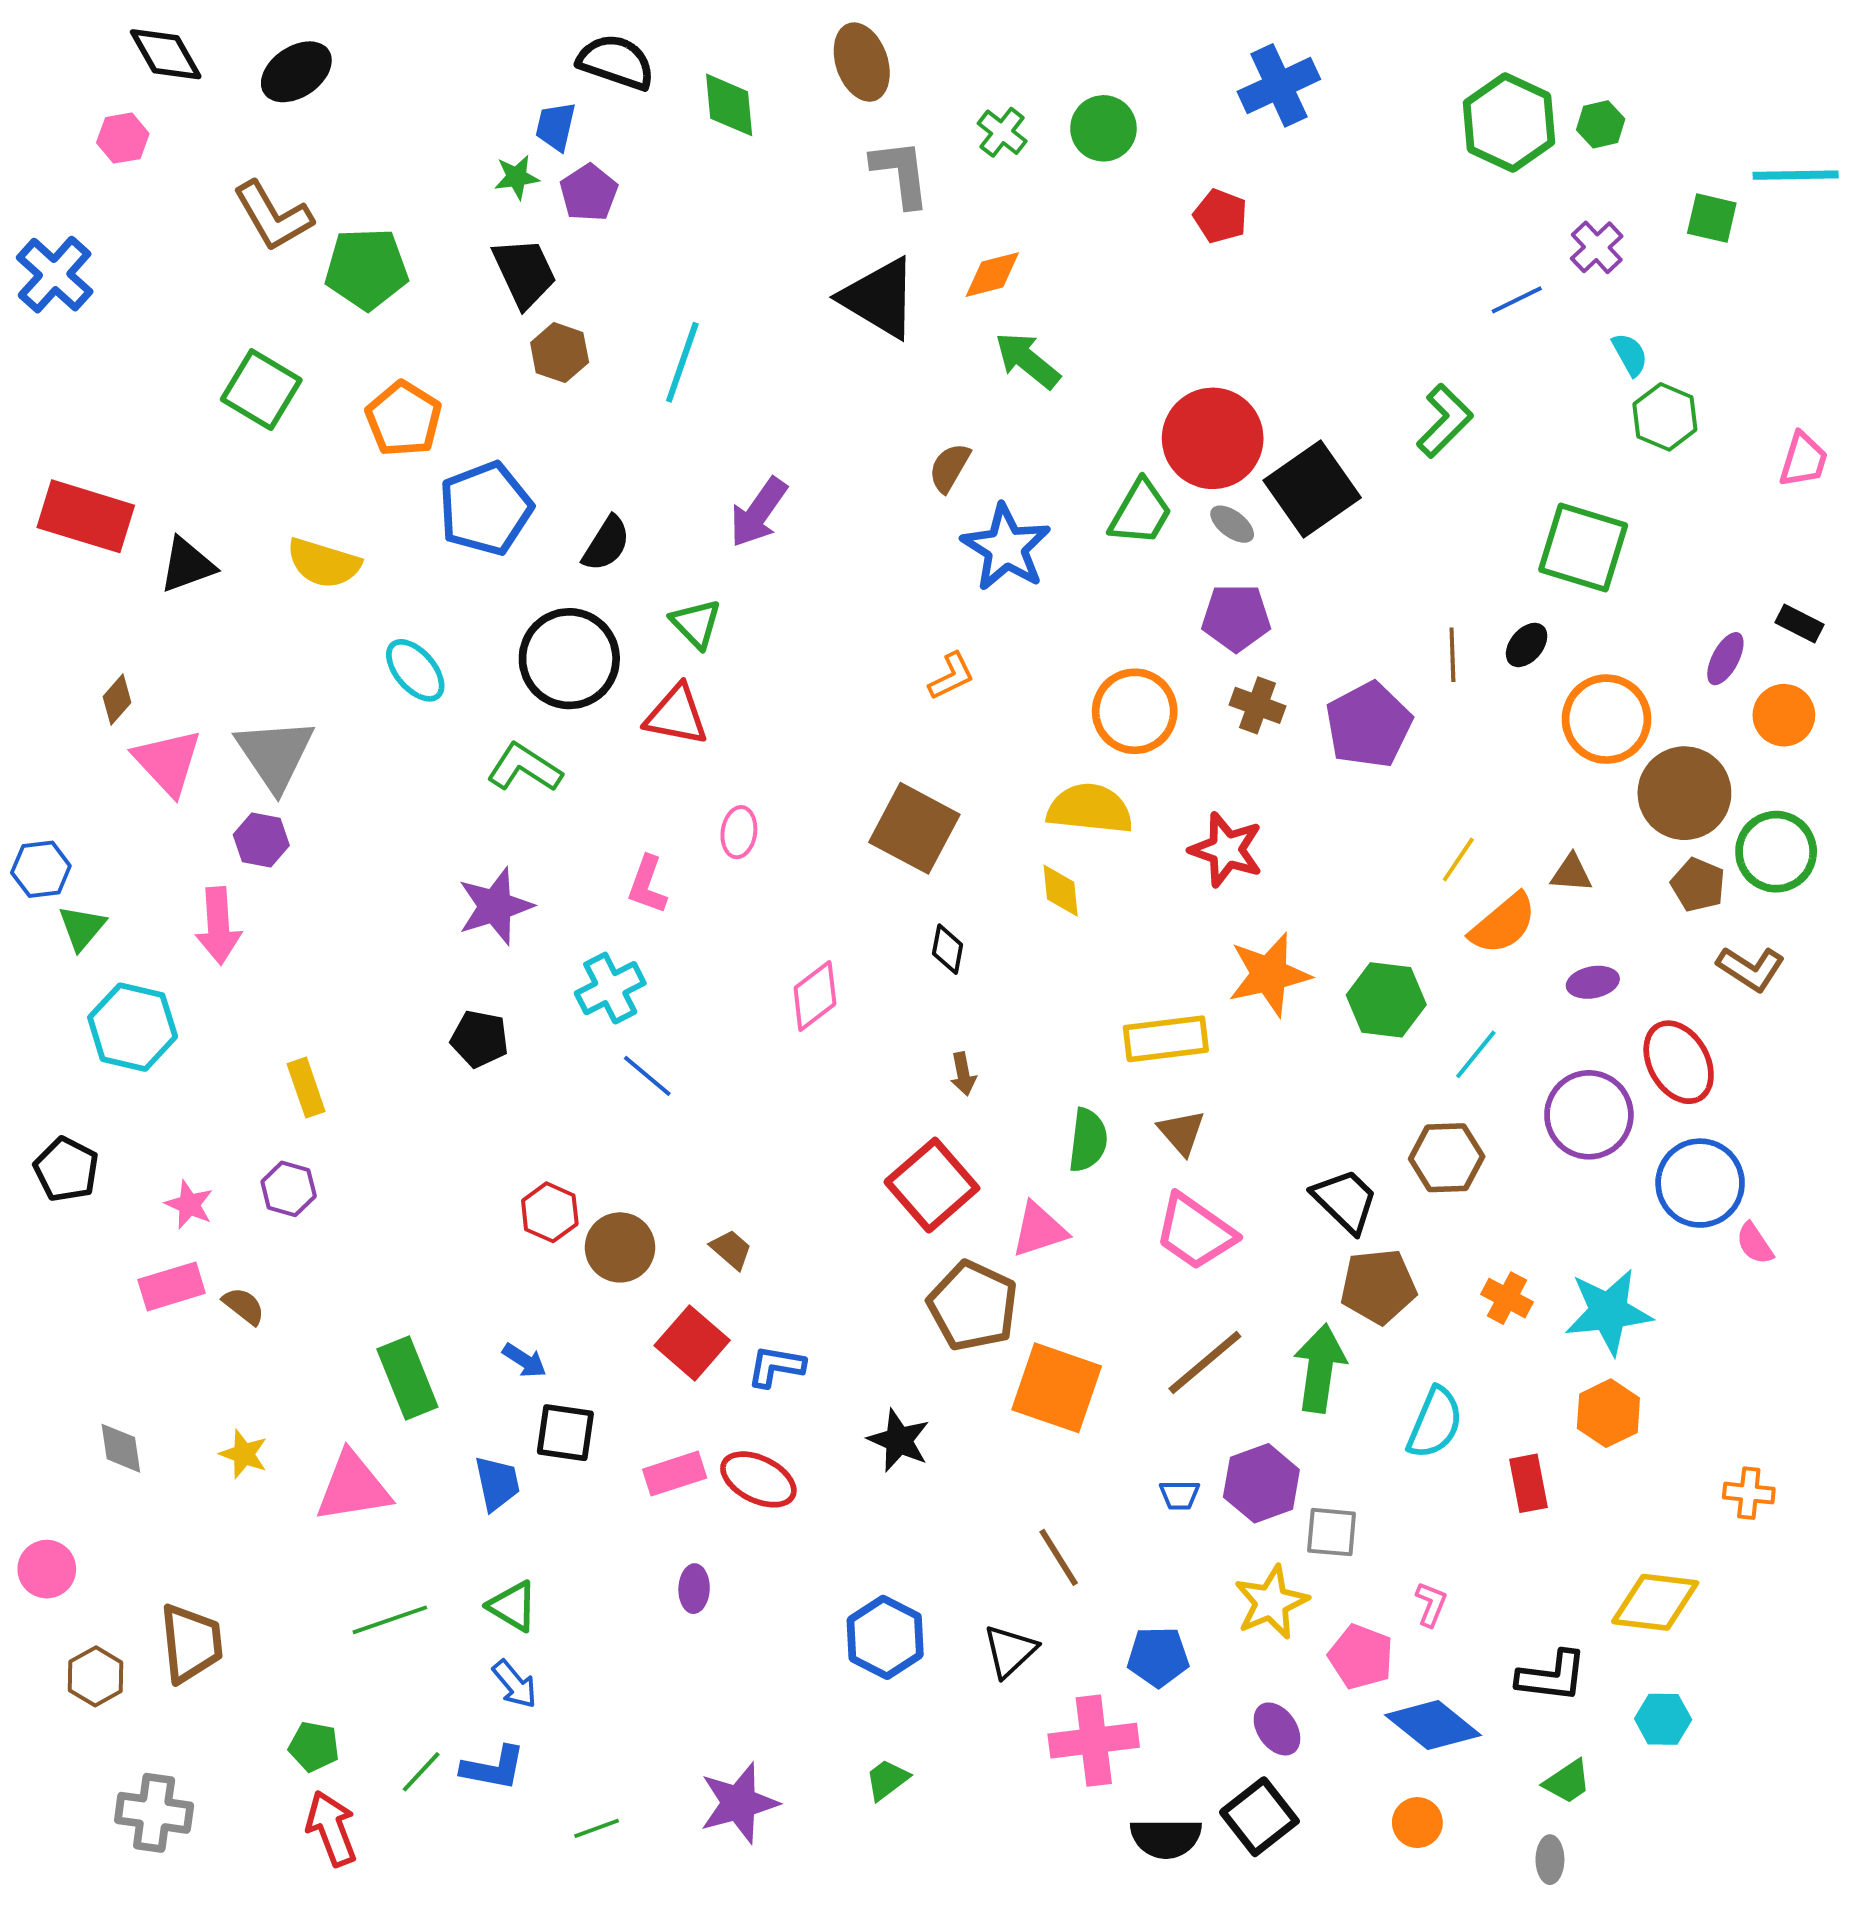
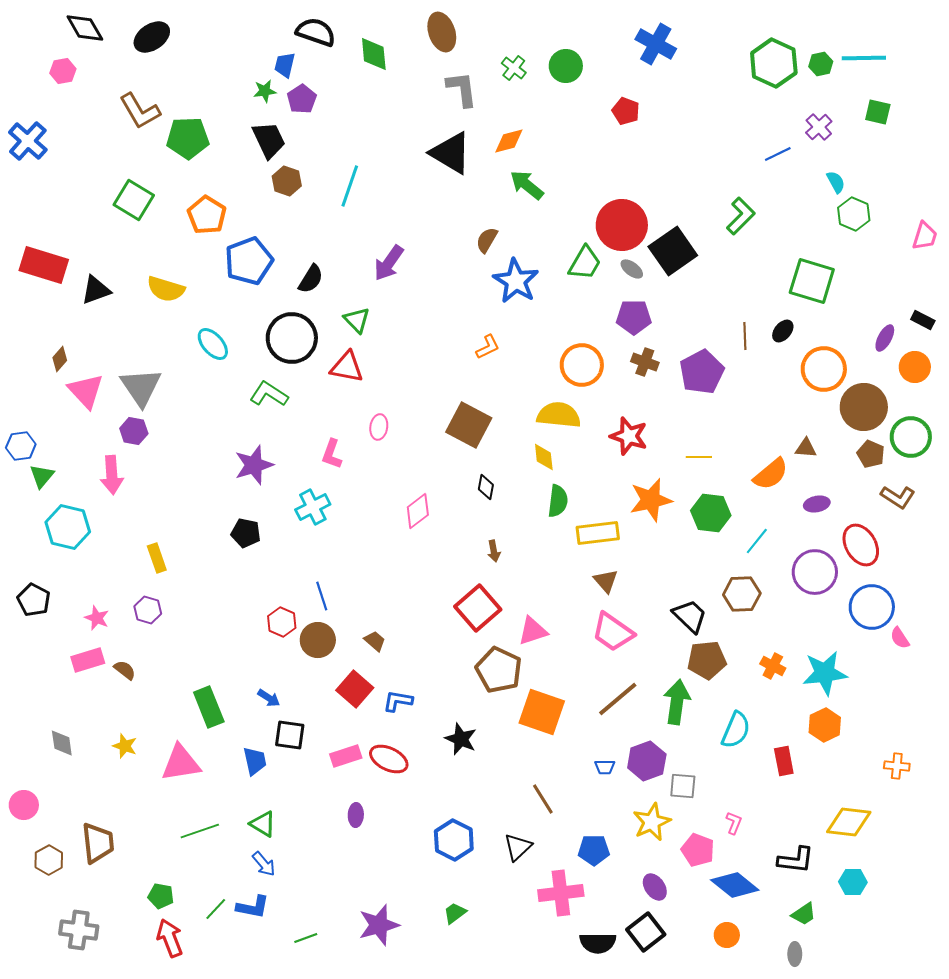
blue cross: (1279, 85) -> (656, 44), turned -36
cyan line: (1796, 175) -> (864, 58), moved
yellow line: (1458, 859) -> (699, 457), moved, turned 55
blue line: (647, 1076) -> (322, 596), moved, turned 32
green semicircle: (1088, 1140) -> (558, 501), moved

